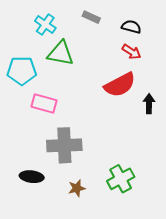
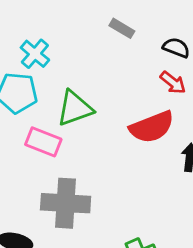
cyan cross: (45, 25) -> (35, 54), moved
green triangle: (61, 53) -> (75, 108), moved, turned -36

